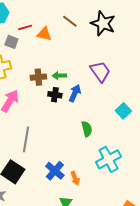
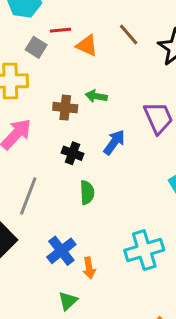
green arrow: (59, 76) -> (96, 96), moved
black cross: (55, 95) -> (72, 153), moved
green semicircle: (87, 129) -> (87, 193), moved

